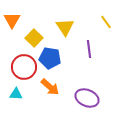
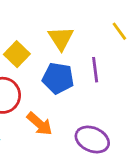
blue pentagon: (50, 58) -> (58, 78), moved

